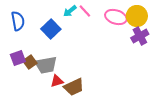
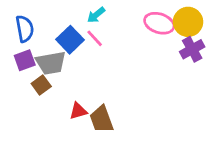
pink line: (85, 11) -> (95, 38), moved
purple square: (18, 58) -> (25, 60), moved
gray trapezoid: (46, 65) -> (51, 63), moved
brown trapezoid: (74, 87) -> (102, 119), turned 95

